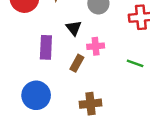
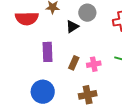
black triangle: (74, 28) -> (72, 27), moved, turned 40
pink cross: (96, 46) -> (94, 64), moved

